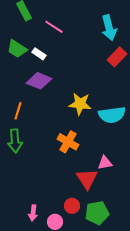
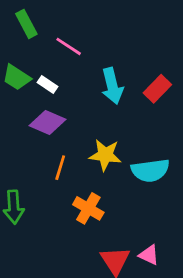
cyan arrow: (109, 28) -> (112, 86), moved
orange line: (18, 111) -> (60, 168), moved
pink triangle: (105, 163) -> (149, 255), moved, turned 35

